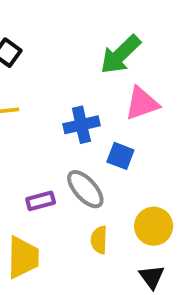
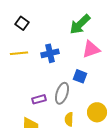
blue cross: (81, 125) -> (50, 53), moved
gray ellipse: (85, 189) -> (62, 93), turned 60

